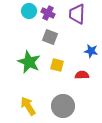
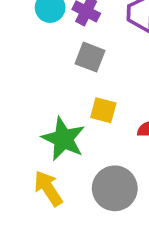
green star: (29, 62) -> (63, 139), moved

